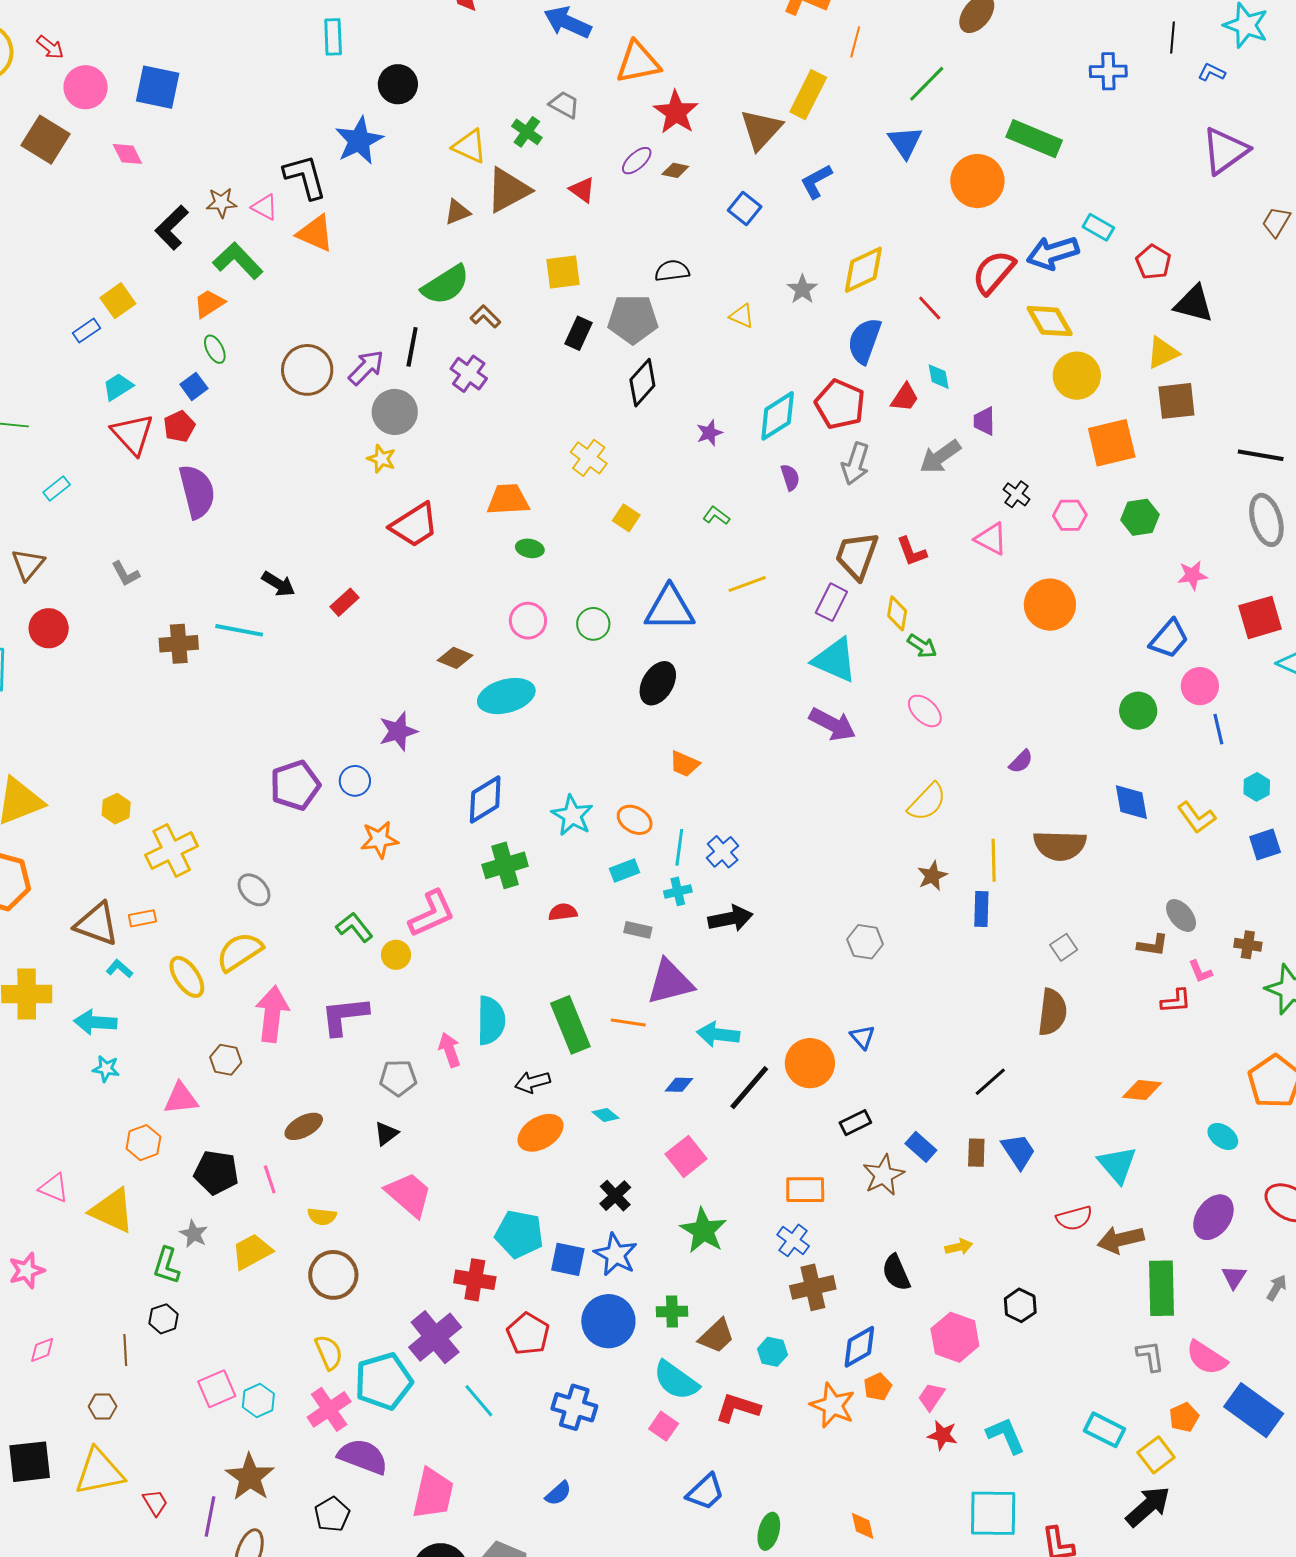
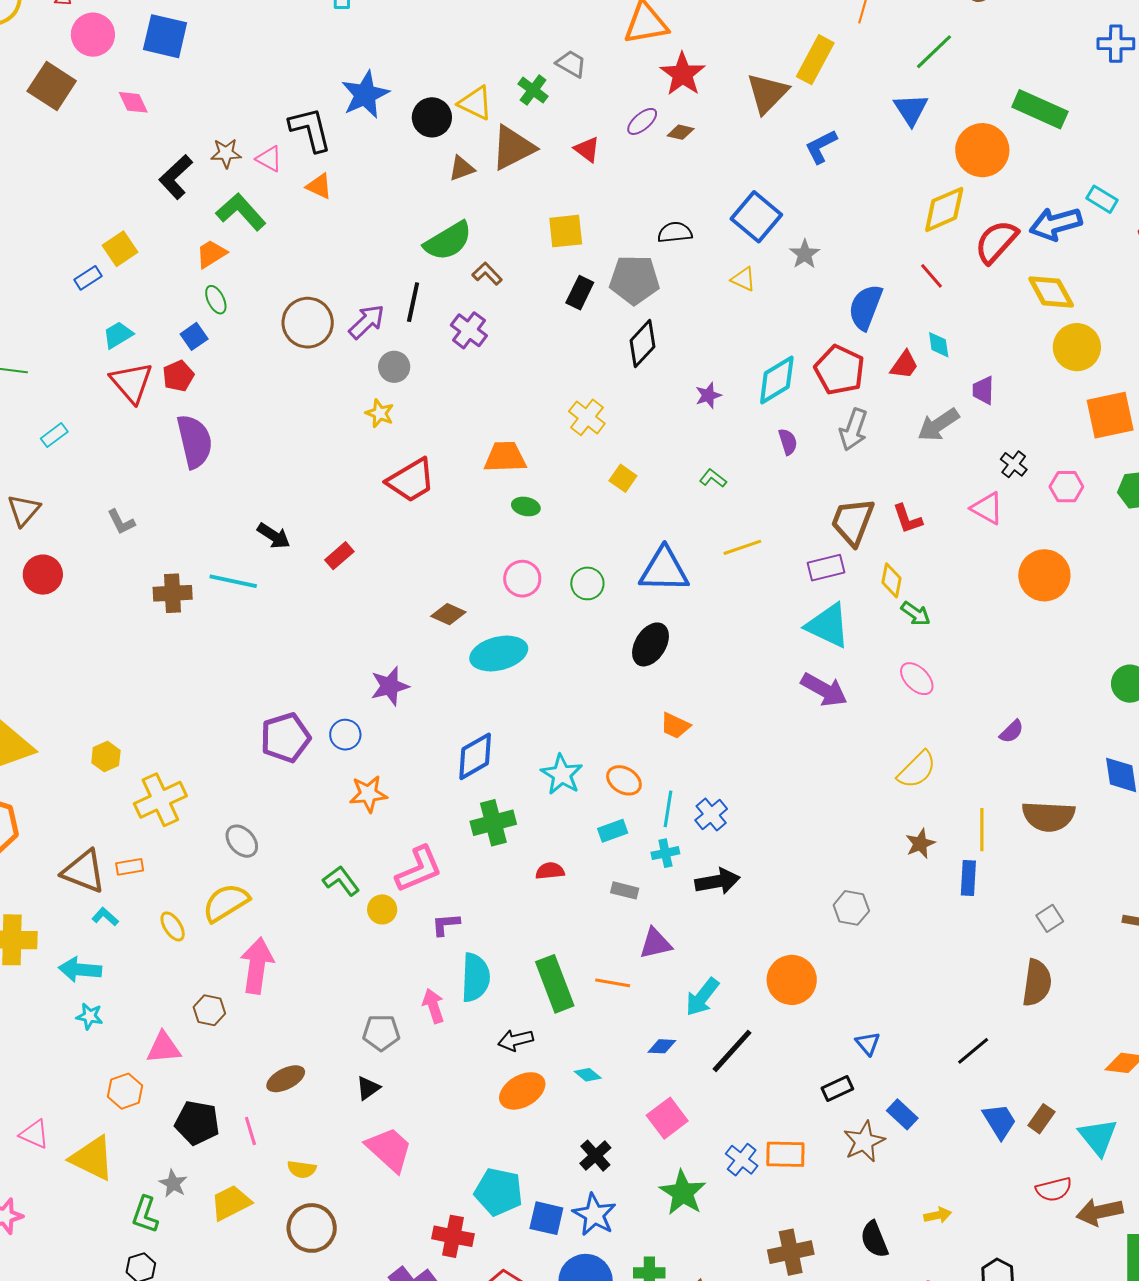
black circle: (398, 84) -> (432, 117), moved
blue square: (745, 208) -> (756, 217), moved, size x1.5
orange triangle: (315, 233) -> (319, 186), size x0.7
yellow diamond: (863, 270) -> (944, 209), moved
gray circle: (395, 412) -> (394, 367), size x0.7
purple rectangle: (831, 602) -> (826, 568), turned 48
yellow ellipse: (187, 977) -> (173, 926), size x0.7
purple triangle: (670, 982) -> (655, 943), size x0.7
purple L-shape: (344, 1016) -> (446, 924), moved, size x0.6
cyan arrow: (718, 1034) -> (702, 997), turned -60
blue triangle: (863, 1037) -> (868, 1043), moved
orange circle: (810, 1063) -> (792, 980), moved
brown rectangle: (976, 1153) -> (1041, 1119), moved, turned 32
blue cross: (793, 1240) -> (742, 1160), moved

